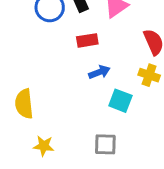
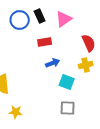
yellow cross: (149, 75) -> (86, 65), turned -32
gray square: (105, 144) -> (68, 108), moved

